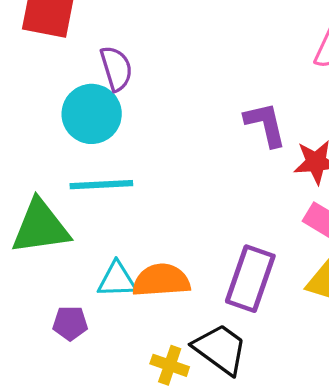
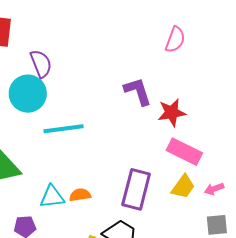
cyan line: (101, 185) -> (64, 129), moved
orange semicircle: (161, 280) -> (80, 195), size x0.6

